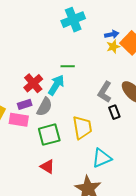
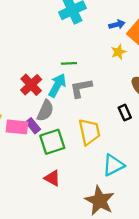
yellow star: (113, 47) -> (119, 52), moved
gray L-shape: (105, 92) -> (81, 88), moved, turned 50
purple rectangle: (25, 104) -> (33, 126), moved, turned 72

